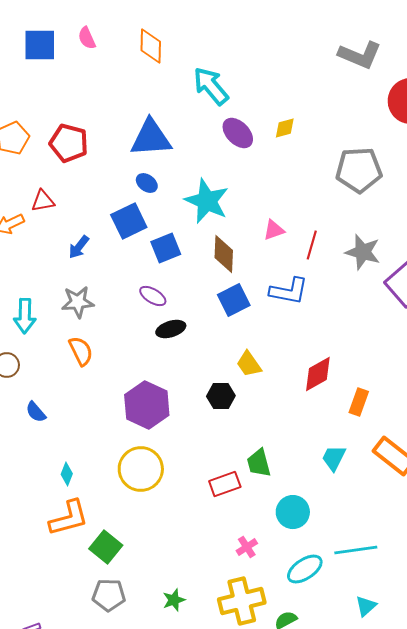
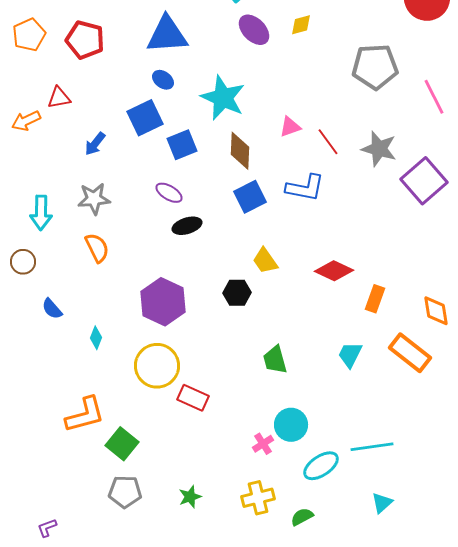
red line: (312, 245) -> (328, 142), turned -52
red diamond: (318, 374) -> (334, 271), turned 54
cyan diamond: (67, 474) -> (96, 338), moved
red rectangle: (225, 484) -> (193, 398), moved, turned 44
cyan circle: (293, 512) -> (291, 425), moved
yellow cross: (242, 601) -> (258, 498), size x0.7

